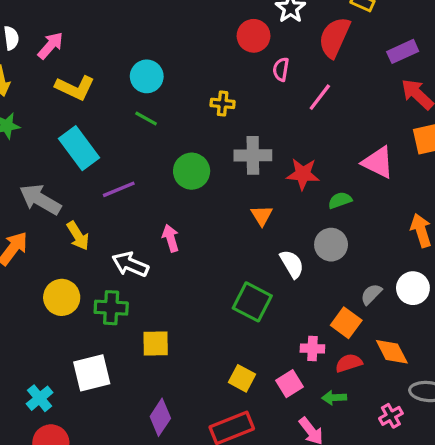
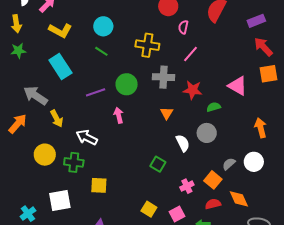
pink line: (320, 97) -> (190, 54), moved
yellow cross: (223, 103) -> (147, 45), size x1.6
purple line: (119, 189) -> (96, 92), moved
pink arrow: (171, 238) -> (119, 115), moved
green square: (252, 302) -> (158, 164), size x0.7
pink cross: (312, 349) -> (187, 186), moved, turned -32

